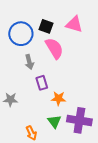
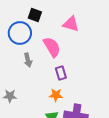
black square: (46, 26) -> (35, 15), moved
purple rectangle: (42, 83) -> (61, 73), moved

